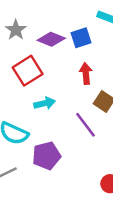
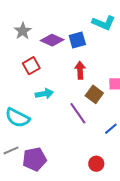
red square: (28, 71) -> (31, 66), size x0.7
purple pentagon: (47, 156) -> (34, 159), moved

